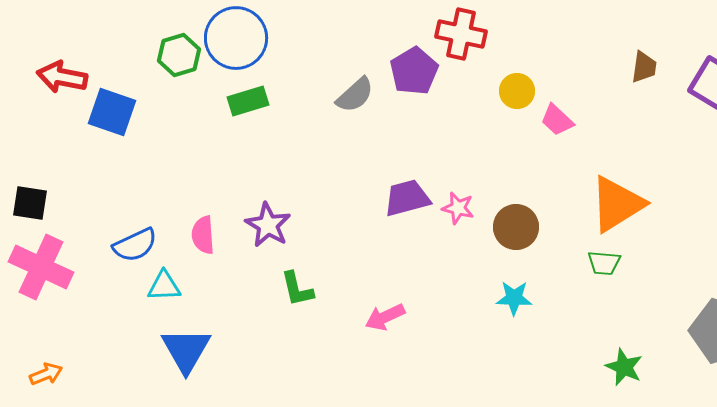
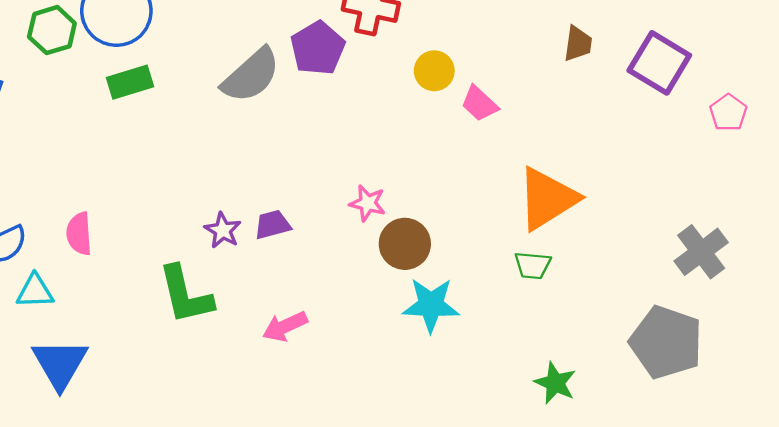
gray semicircle: (355, 95) -> (251, 75), size x1.4
purple trapezoid: (407, 198) -> (272, 225), moved, size x0.7
purple star: (268, 225) -> (223, 230), moved, size x0.7
brown circle: (516, 227) -> (405, 244), moved
green L-shape: (297, 289) -> (185, 295), size x1.5
cyan star: (514, 298) -> (431, 305), size x1.4

